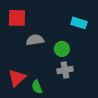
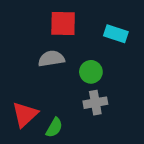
red square: (17, 18) -> (63, 23), moved
green semicircle: (37, 87) -> (54, 128), turned -128

